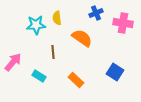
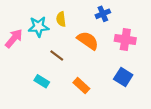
pink cross: (123, 23) -> (125, 40), moved
brown line: (53, 52) -> (57, 56), turned -48
pink arrow: (13, 62) -> (14, 38), moved

